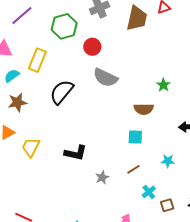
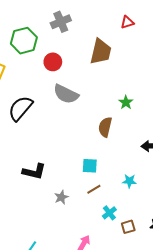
brown trapezoid: (137, 18) -> (101, 52), moved
brown semicircle: (144, 109) -> (105, 127), turned 102
cyan square: (135, 137) -> (90, 166), moved

